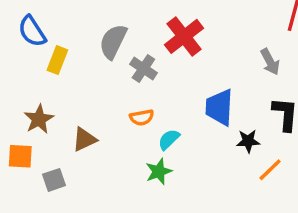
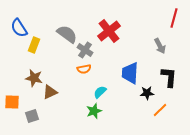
gray semicircle: (113, 41) -> (67, 34), turned 100
orange semicircle: (142, 117) -> (84, 69), moved
brown star: (39, 119) -> (34, 78), moved, turned -30

